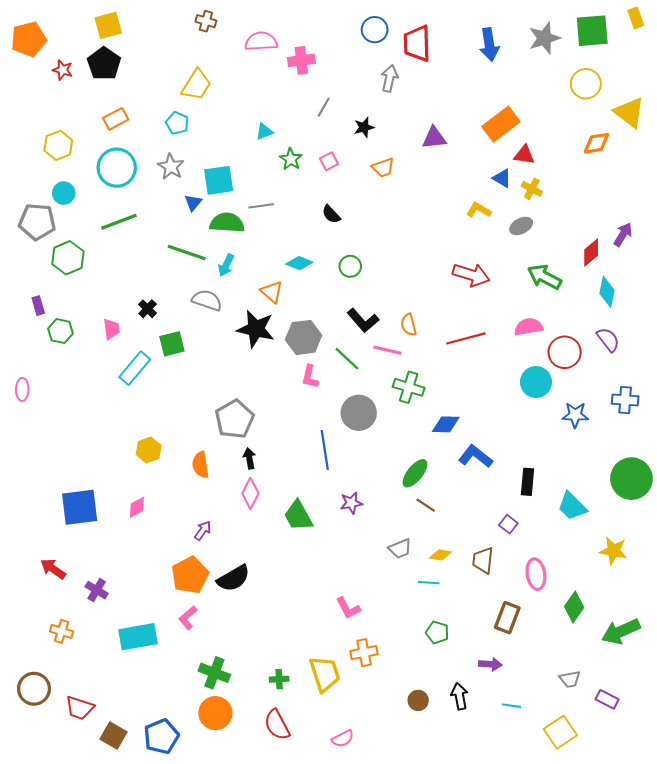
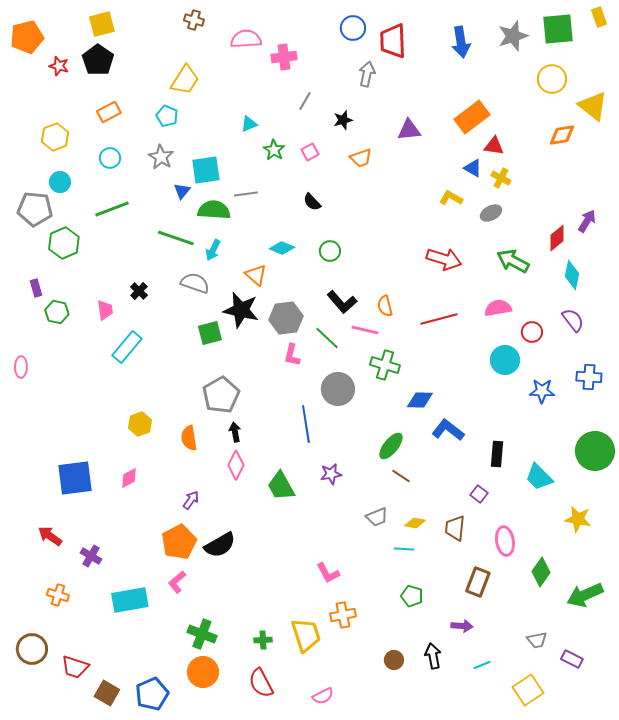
cyan circle: (117, 168) -> (110, 158), size x0.6
green square: (172, 344) -> (210, 333), moved
red circle: (565, 352) -> (532, 332), size x0.7
cyan line: (512, 706) -> (482, 665), turned -30

